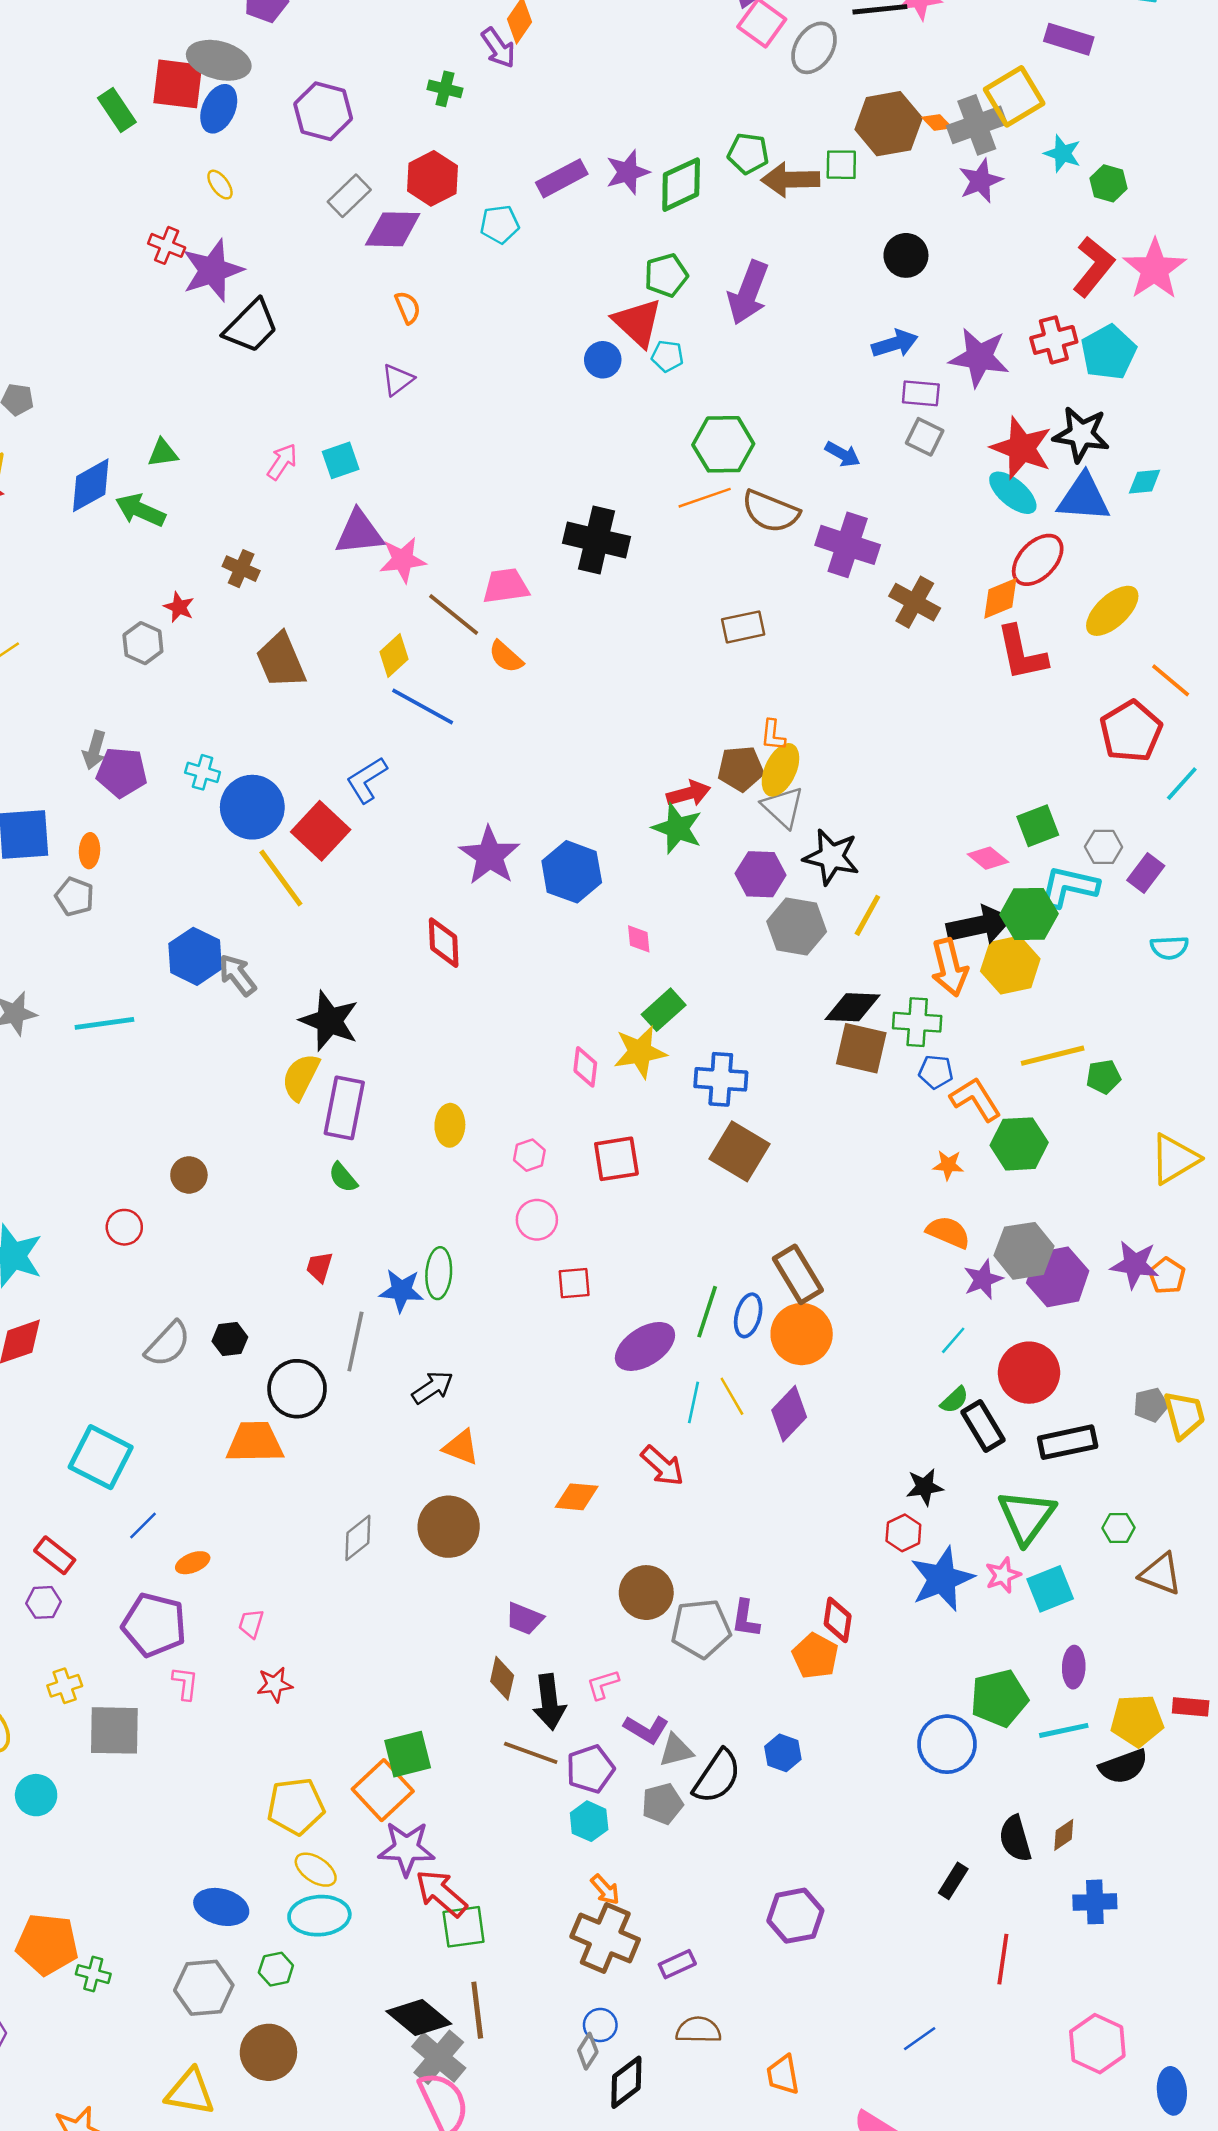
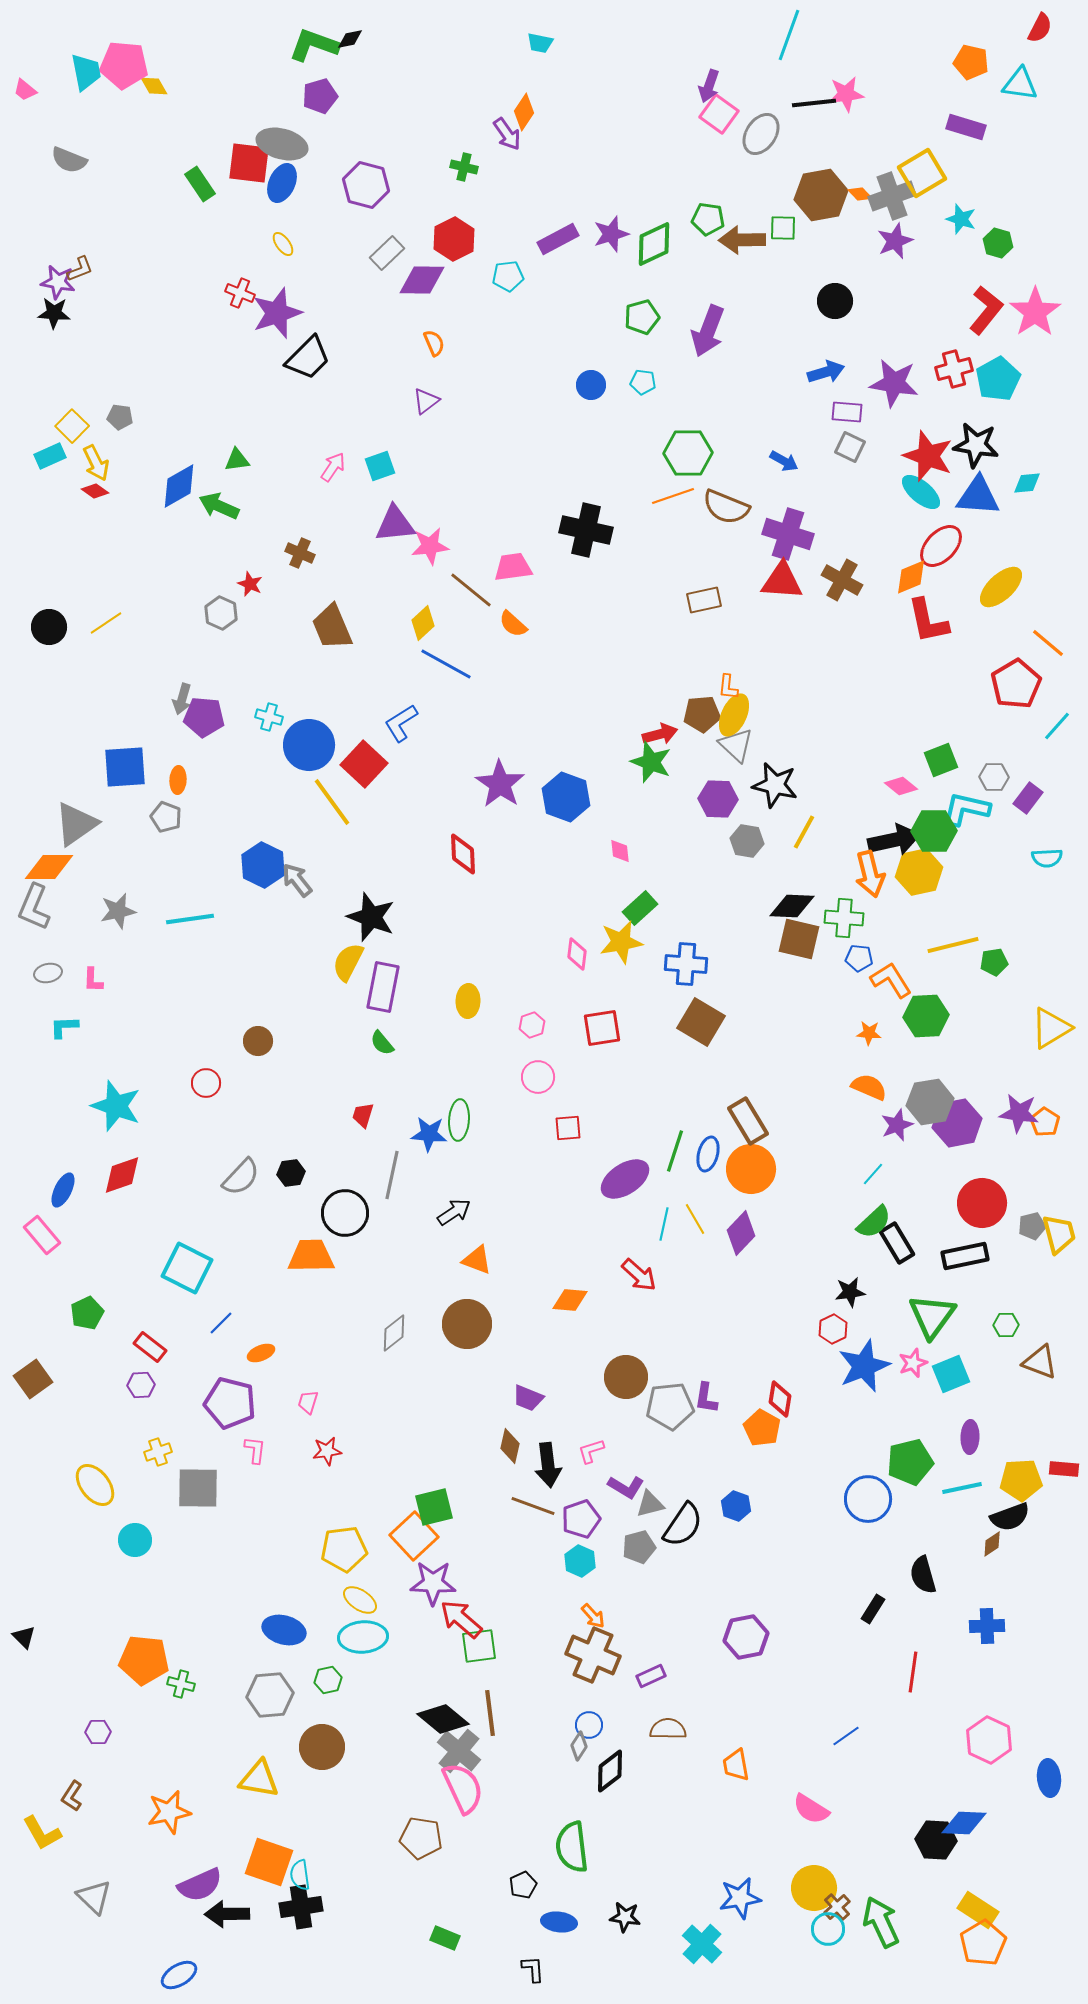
red triangle: (638, 323) -> (782, 581), moved, turned -39
gray hexagon: (797, 926) -> (747, 841), size x0.7
red circle: (1029, 1373) -> (982, 1203), moved
green semicircle: (954, 1400) -> (874, 1222), size x1.5
brown diamond: (1064, 1835) -> (992, 1544), moved

